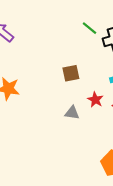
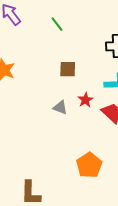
green line: (89, 28) -> (57, 24), moved

